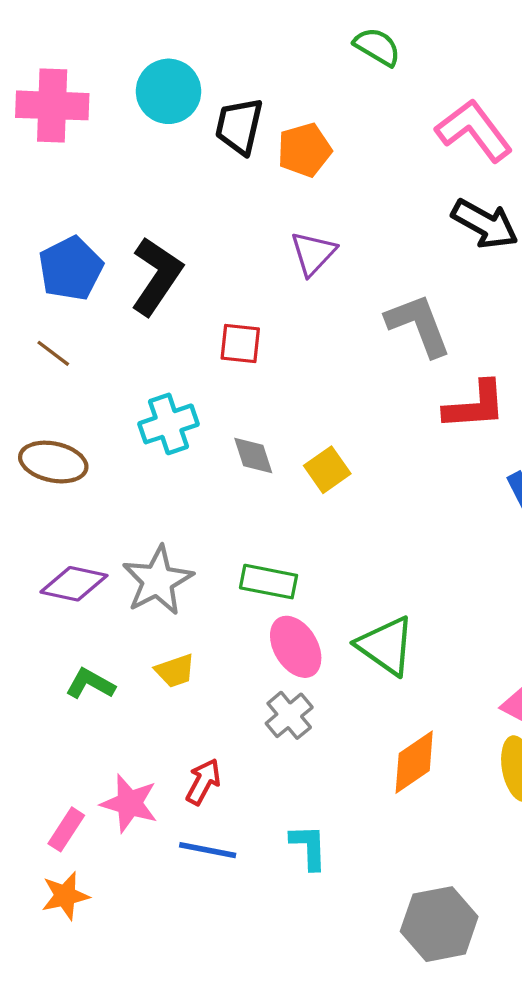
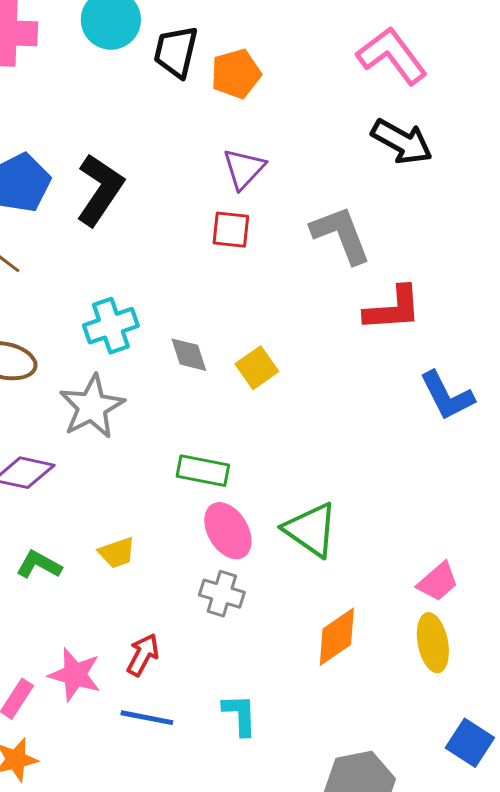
red square: (240, 344) -> (231, 230), moved
gray star: (158, 581) -> (92, 407), moved
gray cross: (289, 715) -> (222, 594), turned -33

